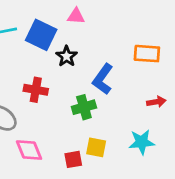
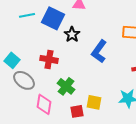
green cross: (84, 107) -> (66, 86), moved, turned -36
pink diamond: (29, 150) -> (44, 104), turned 30

